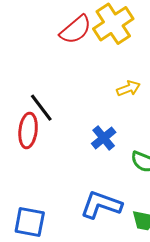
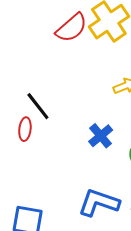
red ellipse: (28, 130) -> (25, 129), size x0.7

